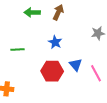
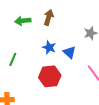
green line: (18, 50) -> (13, 59), turned -56
blue triangle: (76, 65) -> (70, 52), moved

